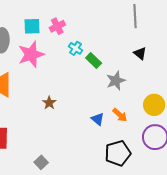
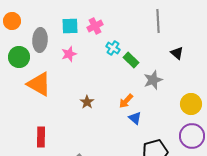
gray line: (135, 16) -> (158, 21), moved
pink star: (31, 54) -> (69, 54), size x0.6
orange arrow: (120, 115) -> (126, 101), moved, turned 91

